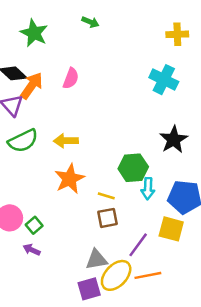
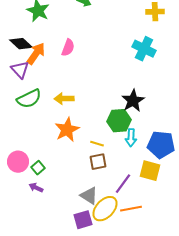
black star: (174, 140) -> (133, 101), moved
gray triangle: (96, 260) -> (89, 196), turned 42

